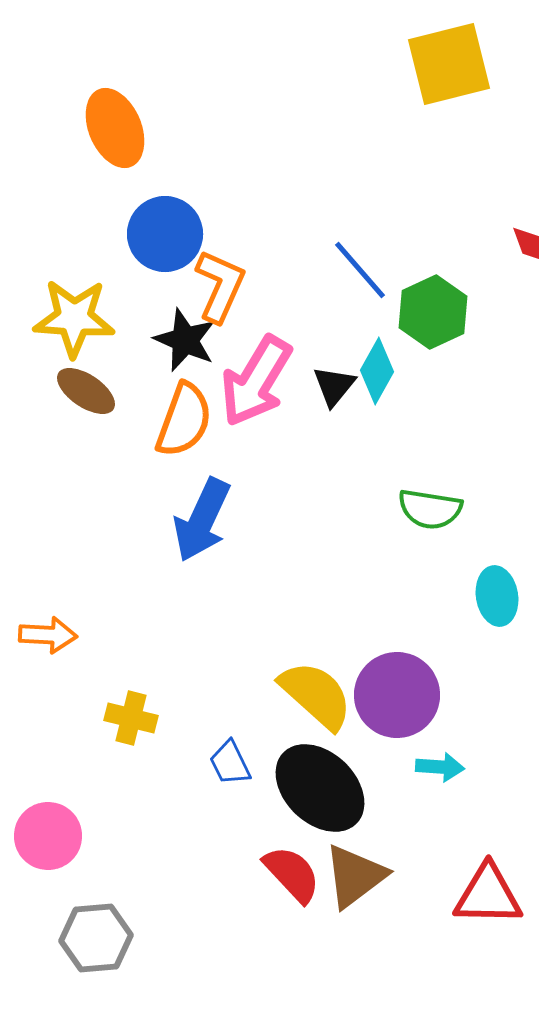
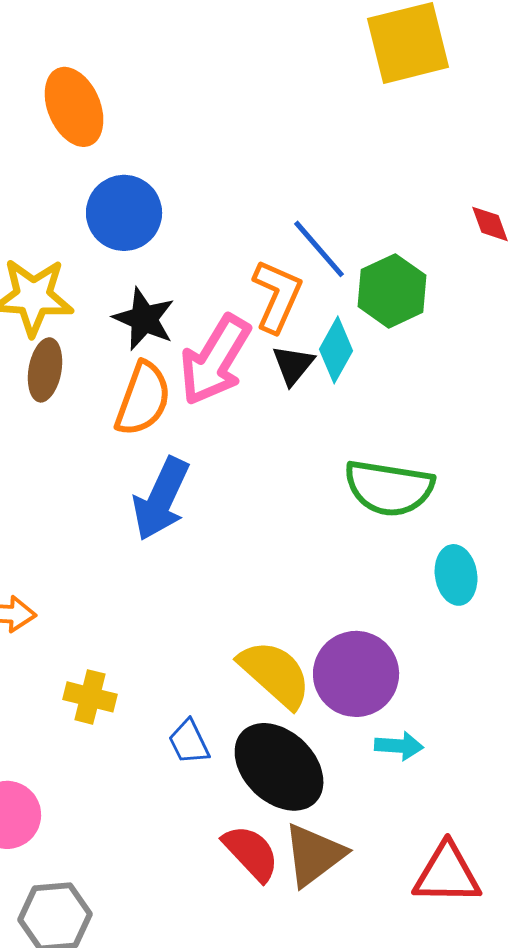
orange L-shape: (220, 286) -> (277, 296), moved
brown ellipse: (86, 391) -> (45, 370), turned 66
green semicircle: (430, 509) -> (389, 488), size x1.4

